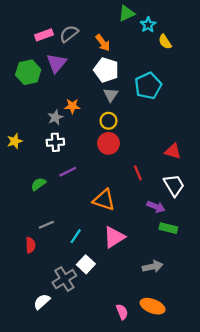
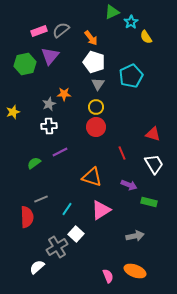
yellow star: (15, 141) -> (13, 112), moved
purple arrow: (156, 207) -> (129, 185), moved
red semicircle: (30, 245) -> (27, 217), size x1.5

